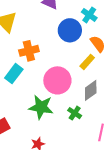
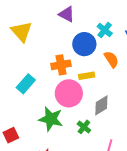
orange cross: (29, 51) -> (61, 65), moved
yellow rectangle: (87, 62) -> (87, 76), moved, turned 35

